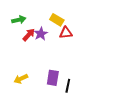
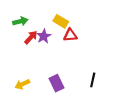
purple rectangle: (53, 78) -> (57, 83), turned -35
black line: (68, 86) -> (93, 80), moved

